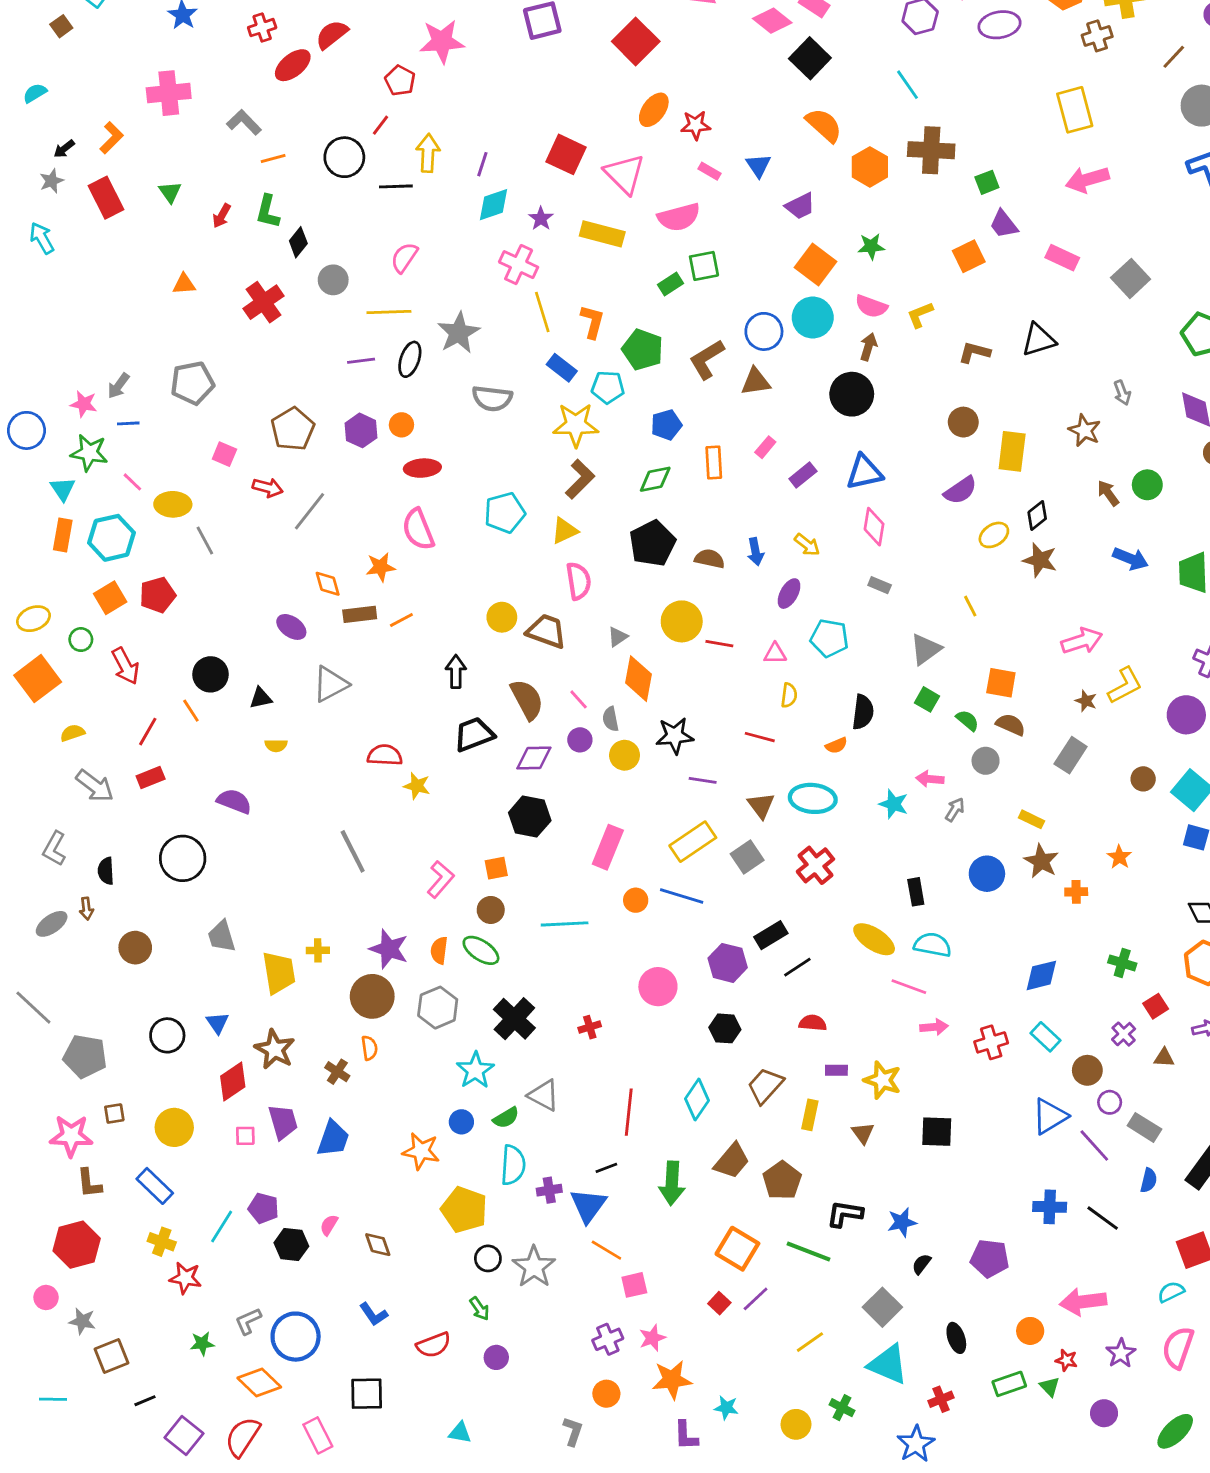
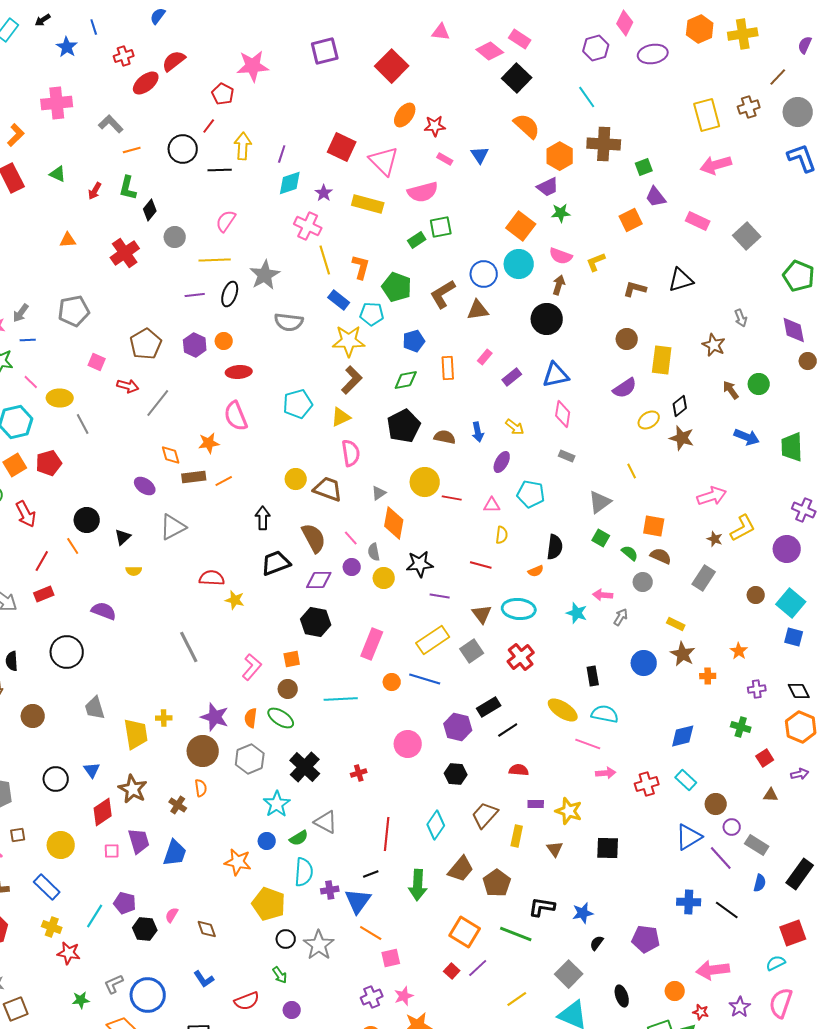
brown cross: (1097, 36) -> (749, 107), moved
green triangle: (170, 192) -> (58, 174), turned -30
purple trapezoid: (800, 206) -> (548, 187), moved
black triangle: (261, 698) -> (123, 537), turned -30
purple cross: (1124, 1034) -> (757, 689), moved, turned 36

